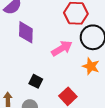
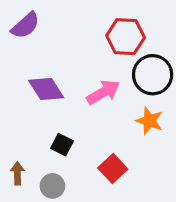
purple diamond: (26, 32) -> (46, 89), moved, turned -35

